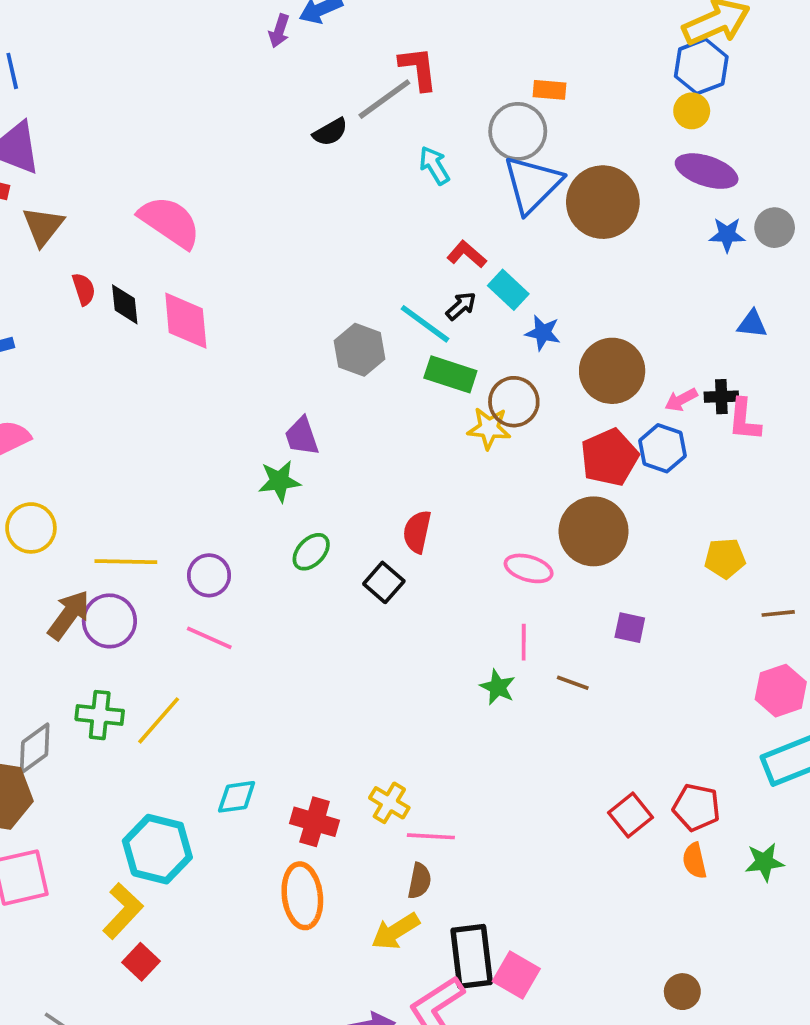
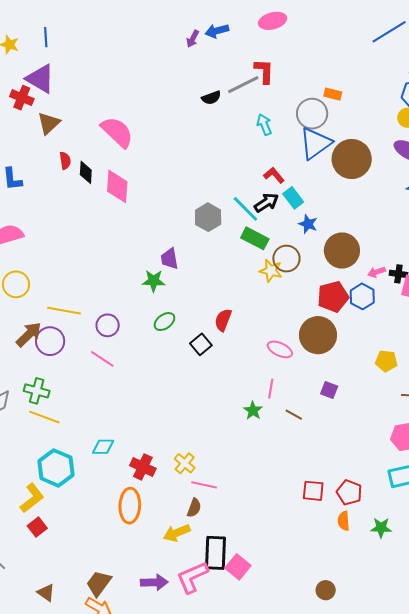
black arrow: (461, 306) -> (266, 203), size x1.4
yellow line: (159, 720) -> (44, 417), moved, turned 60
red square: (631, 815) -> (313, 491), turned 35

